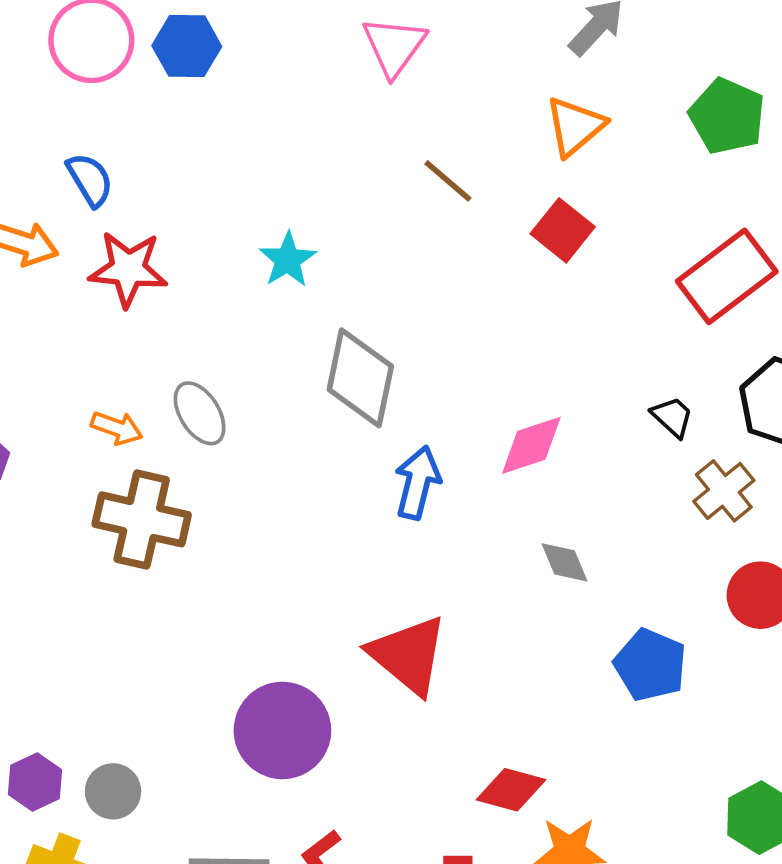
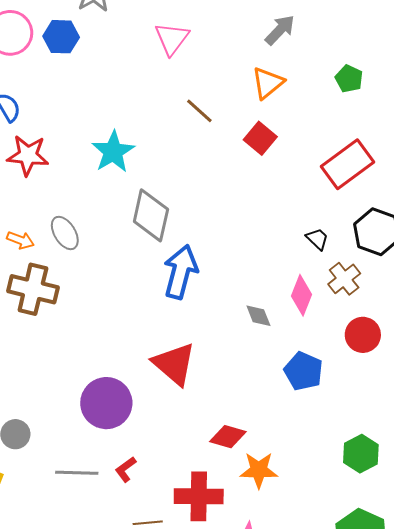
green pentagon: (727, 116) -> (349, 79), size x0.7
cyan star: (288, 260) -> (113, 152), size x1.4
pink diamond: (531, 445) -> (302, 295), moved, turned -51
blue arrow: (418, 483) -> (181, 272), size x1.4

